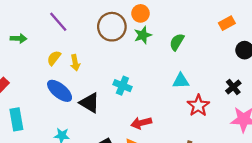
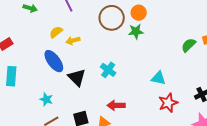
green semicircle: (177, 42) -> (188, 45), moved
yellow arrow: (75, 63) -> (73, 41), turned 72

